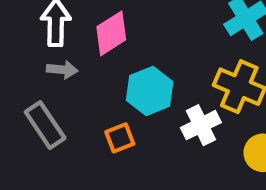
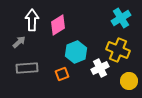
gray arrow: (62, 70) -> (19, 42), moved, turned -48
gray rectangle: (45, 125) -> (27, 68), turned -60

